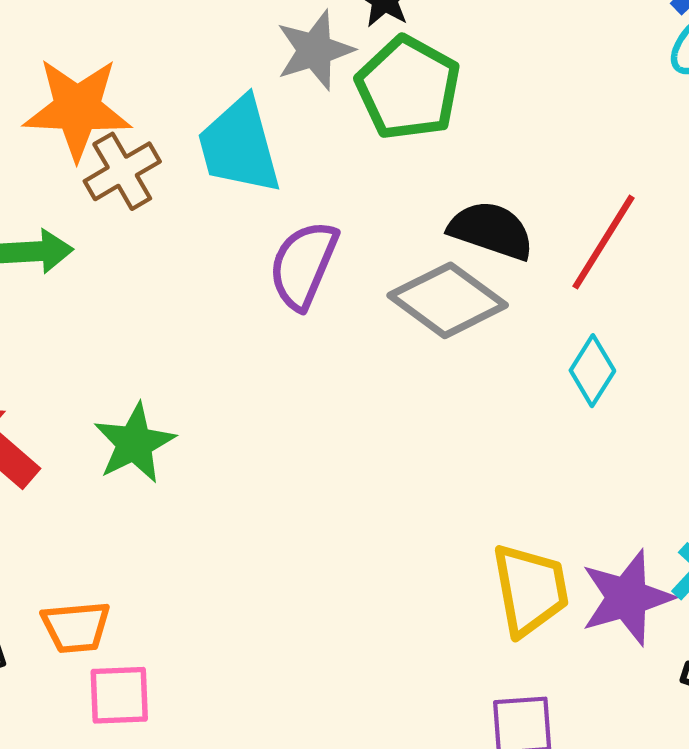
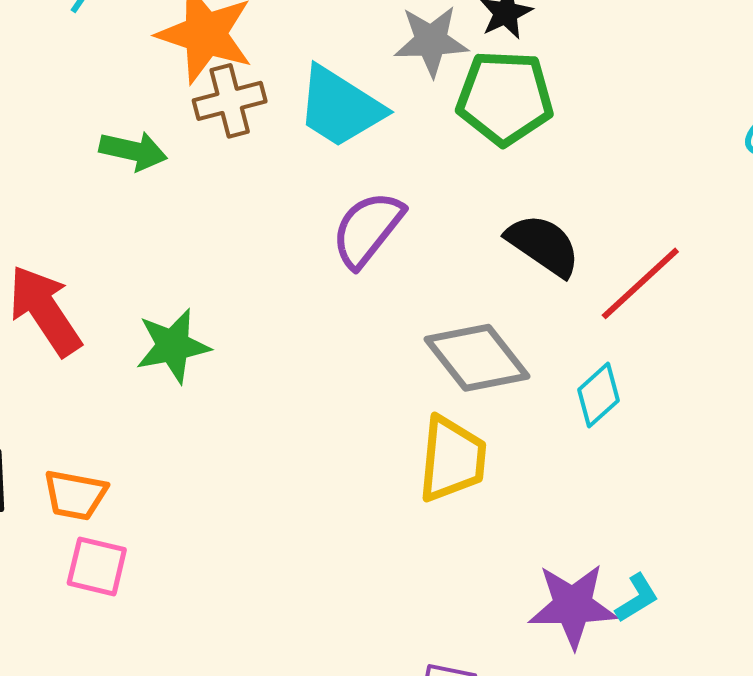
green pentagon: (408, 88) -> (505, 98), turned 30
cyan trapezoid: (239, 146) -> (340, 107), turned -58
gray diamond: (448, 300) -> (477, 358), moved
yellow trapezoid: (530, 590) -> (452, 459), moved

